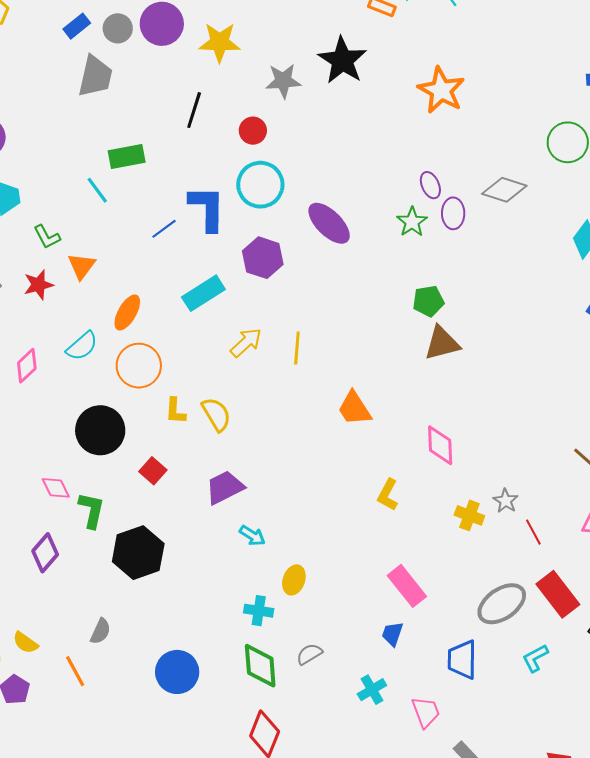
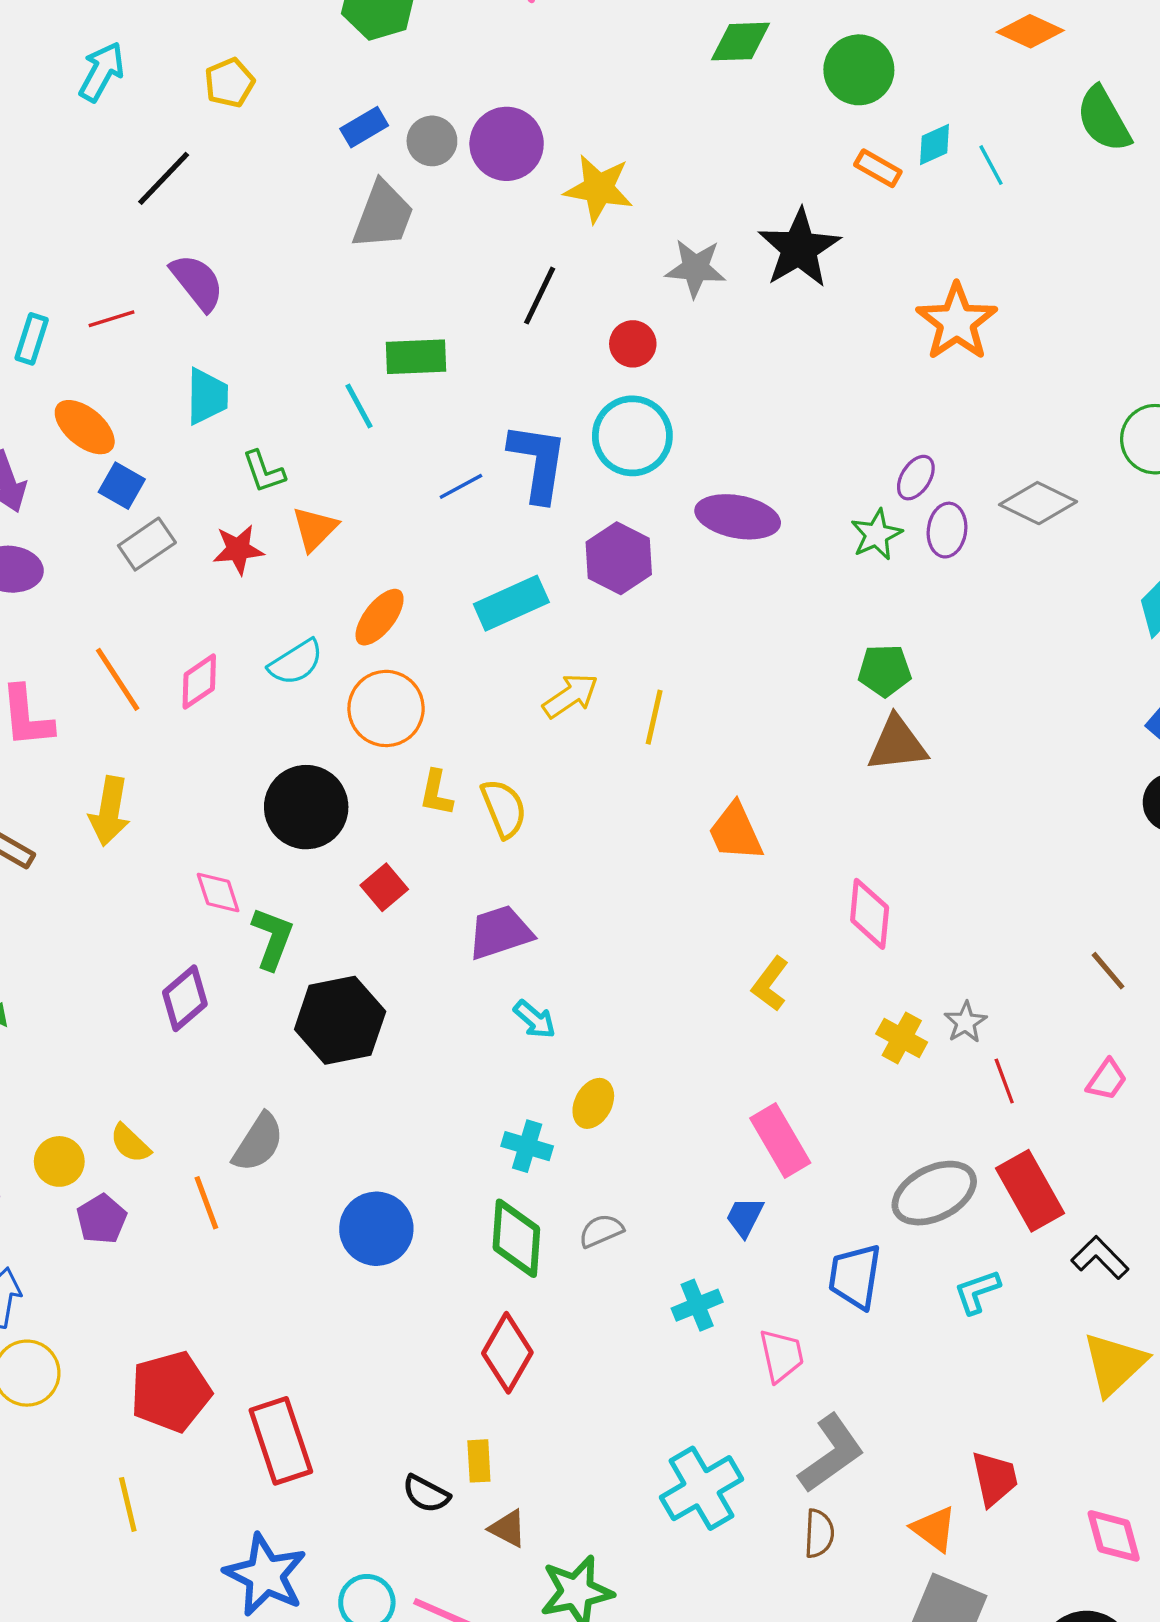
purple ellipse: (430, 185) -> (916, 478), turned 48
purple ellipse: (329, 223) -> (738, 517), turned -42
gray semicircle: (100, 631) -> (258, 1142), size x1.4

